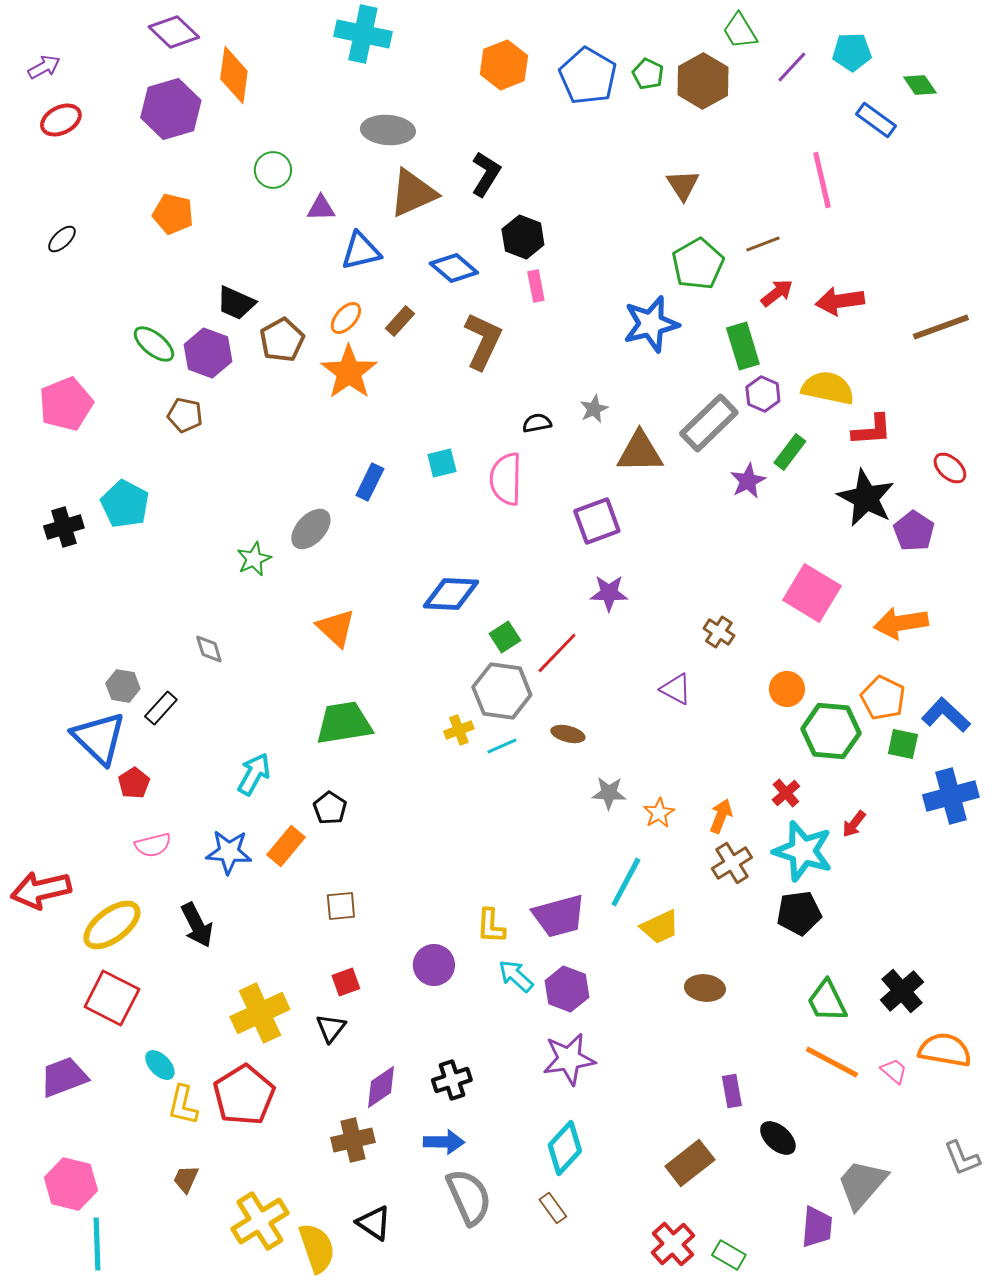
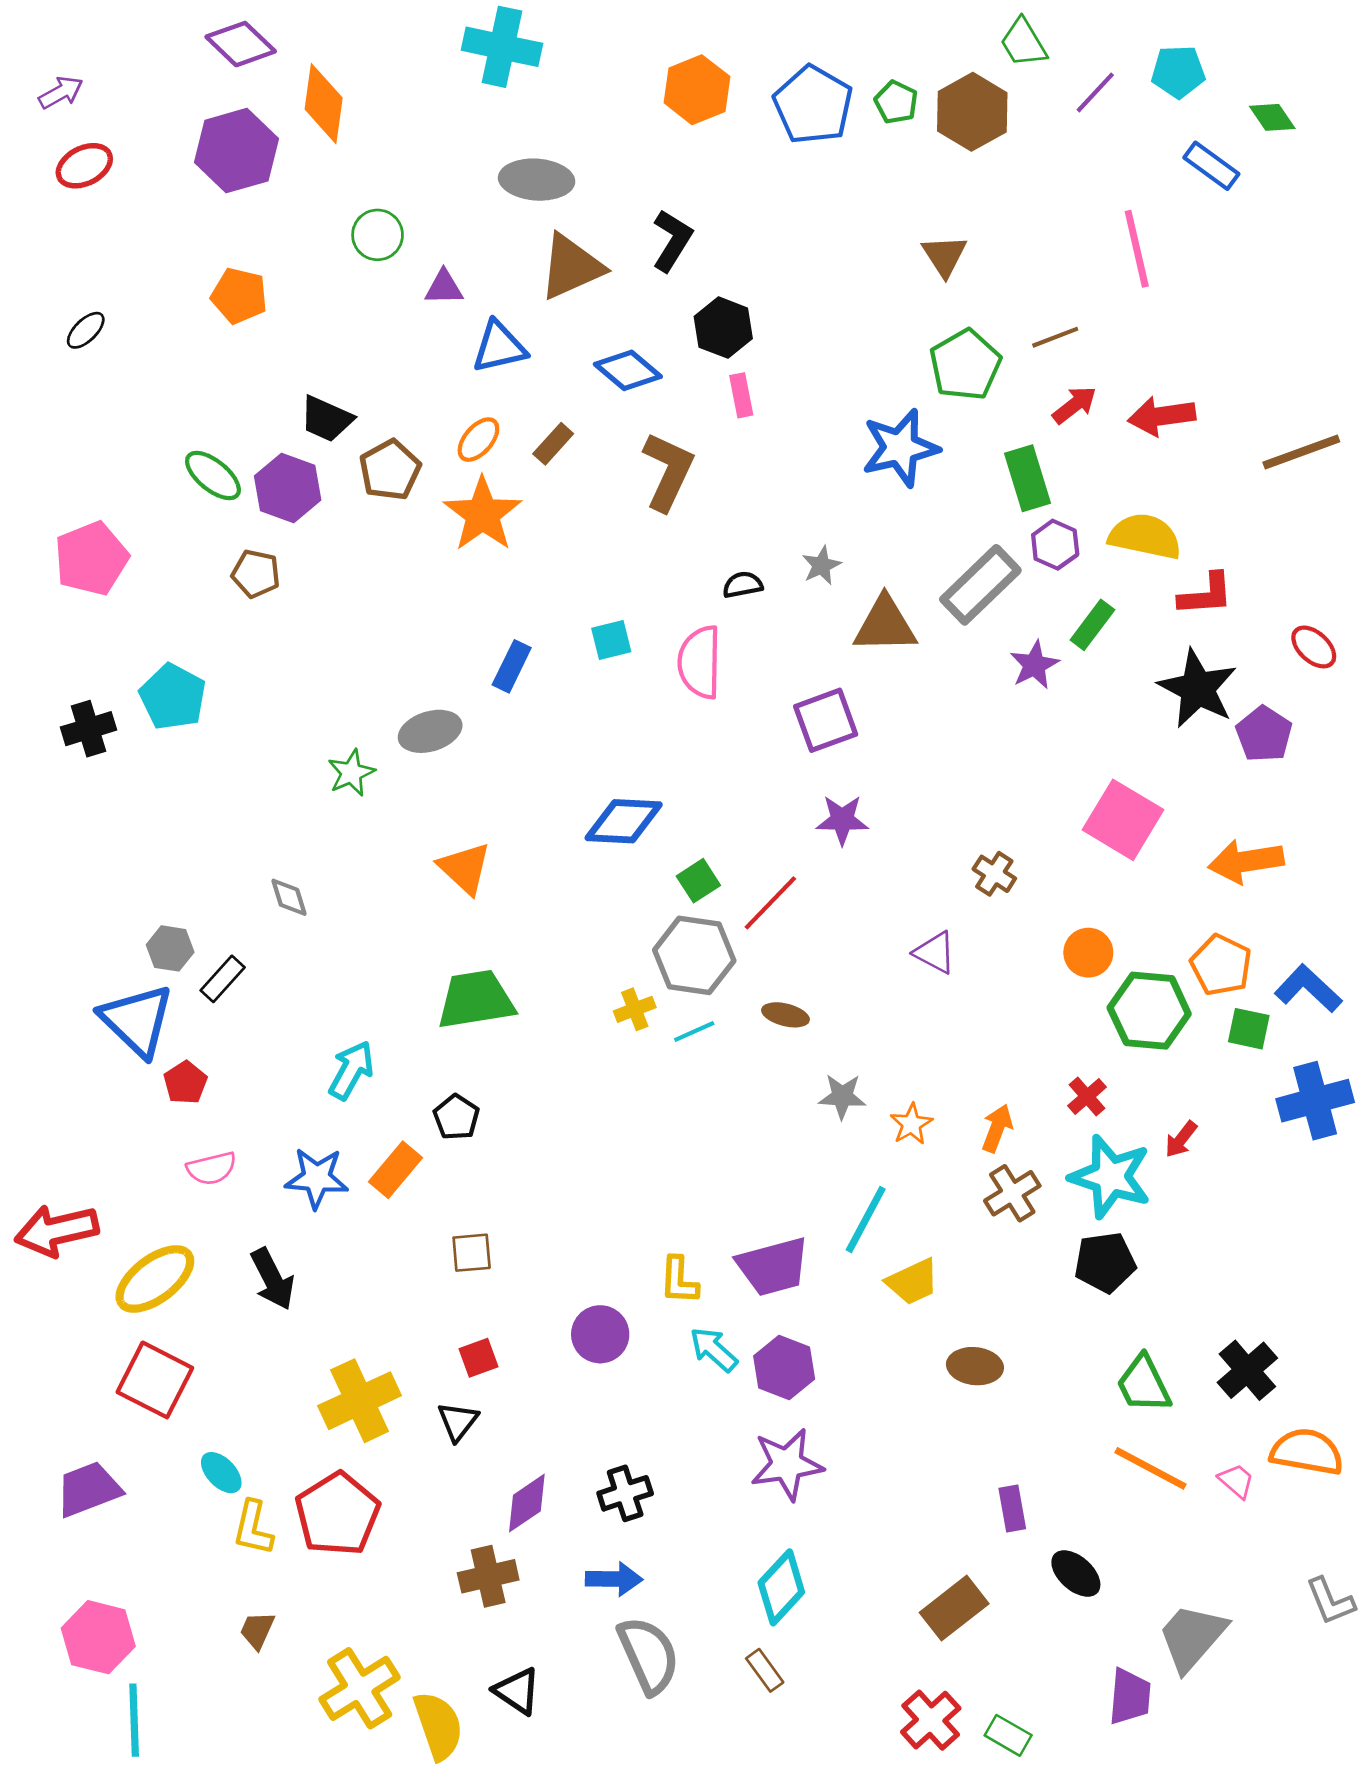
gray ellipse: (311, 529) -> (430, 731), turned 30

